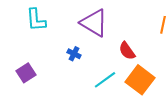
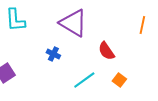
orange square: (140, 80) -> (119, 80), size x0.5

